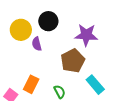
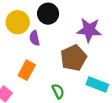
orange rectangle: (31, 84) -> (27, 70), moved
cyan rectangle: (95, 85) -> (97, 85), turned -30

